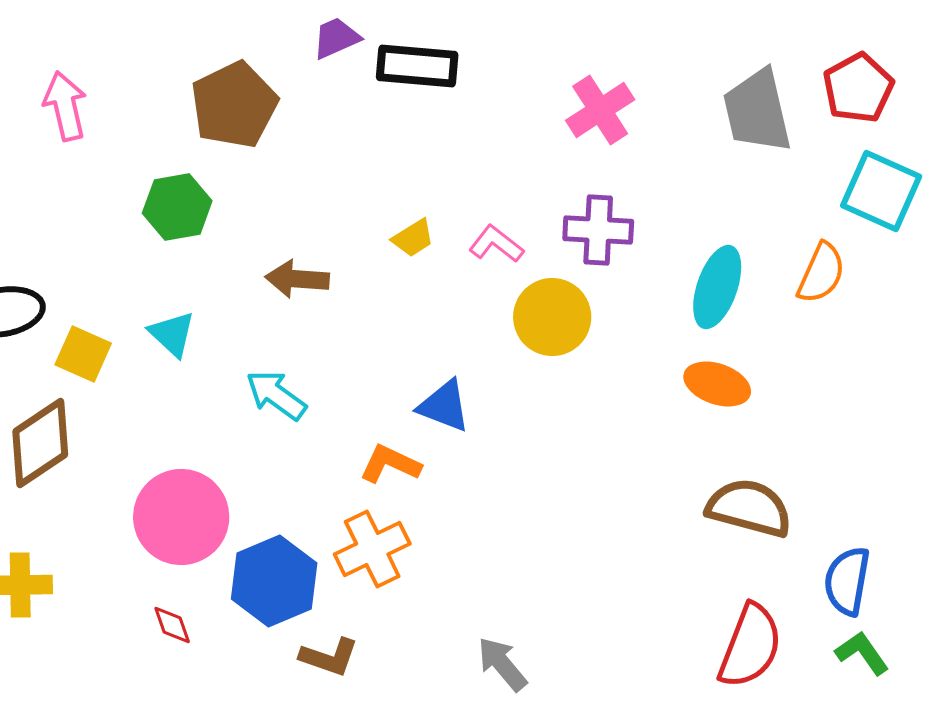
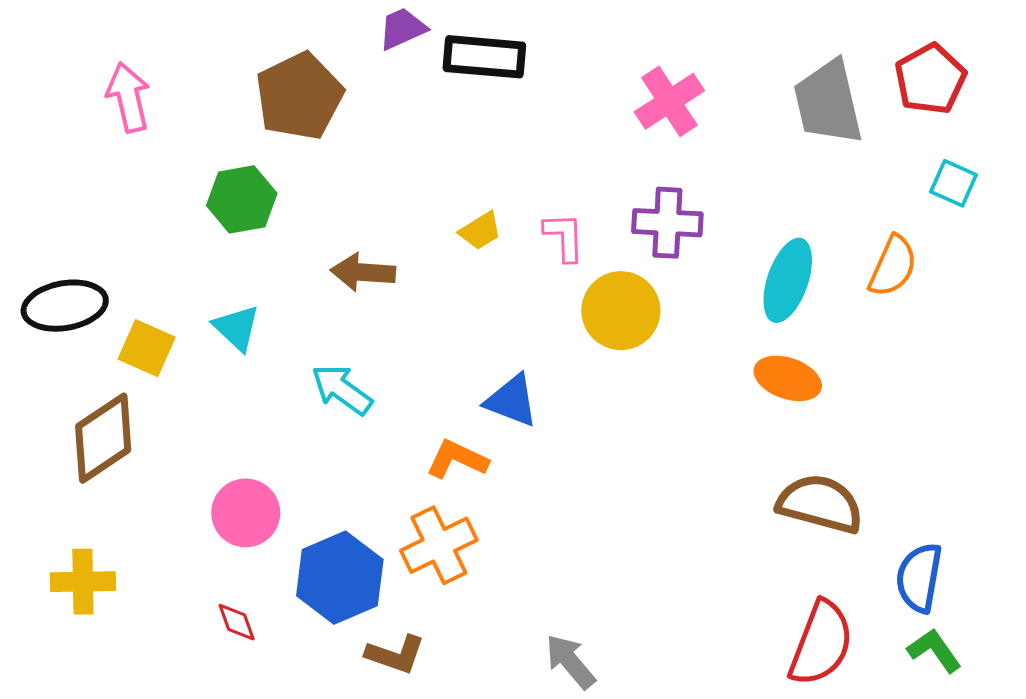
cyan square: (881, 191) -> (954, 183), size x0.6
pink L-shape: (496, 244) -> (564, 237), turned 50
pink circle: (181, 517) -> (246, 513), size x0.7

